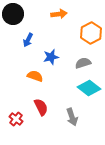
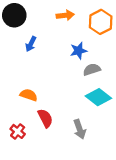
orange hexagon: (91, 33) -> (101, 22), moved
blue star: (51, 57) -> (78, 51), moved
orange semicircle: (35, 76) -> (29, 95), moved

